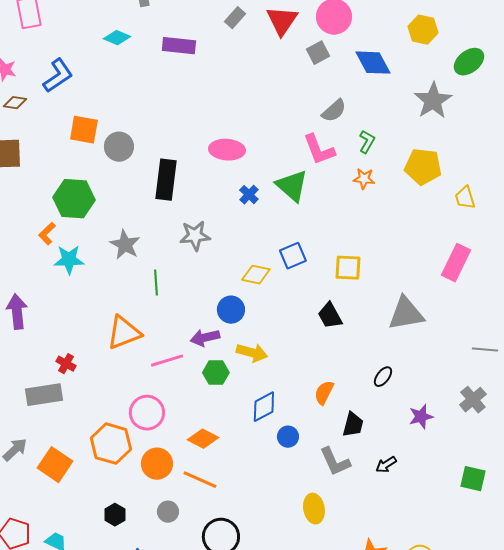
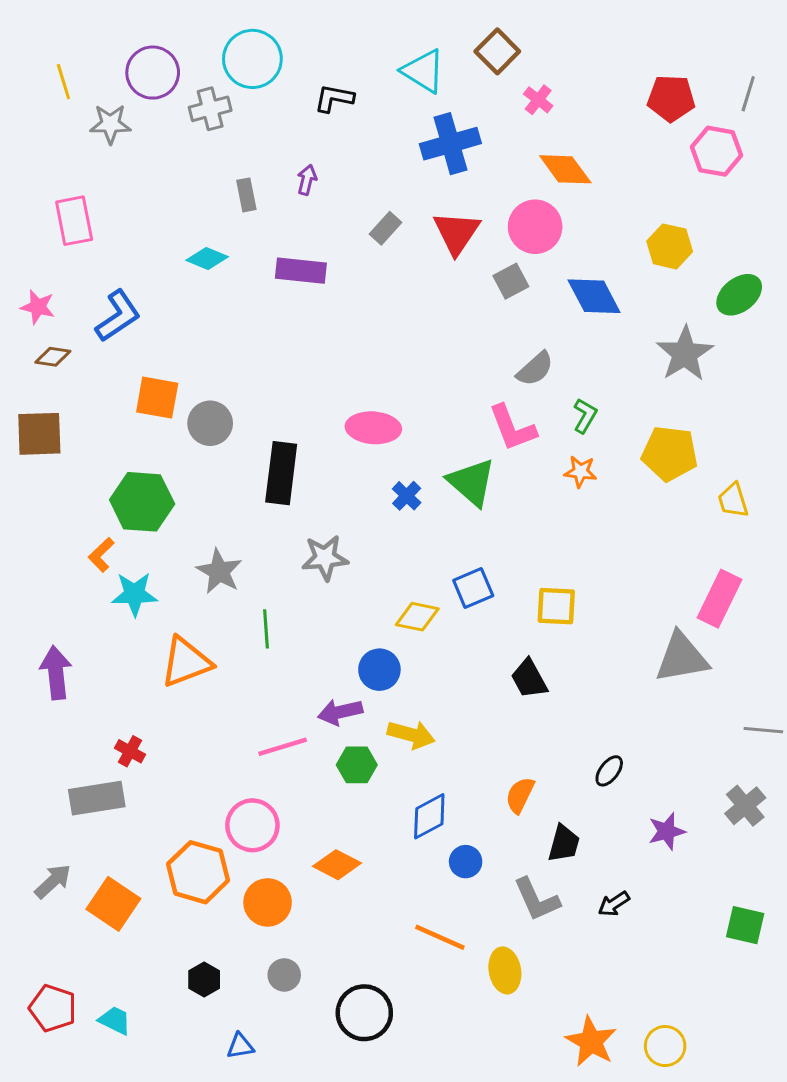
gray triangle: (406, 314) -> (682, 658), moved
orange triangle: (124, 333) -> (186, 662), moved
orange line: (200, 480) -> (440, 937), moved

